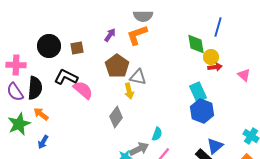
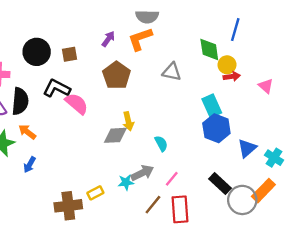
gray triangle: (138, 77) -> (172, 72), moved
yellow arrow: (129, 91) -> (128, 121), moved
gray diamond: (116, 117) -> (115, 135), turned 50
cyan semicircle: (157, 134) -> (161, 144), moved, turned -48
blue triangle: (215, 146) -> (247, 148), moved

